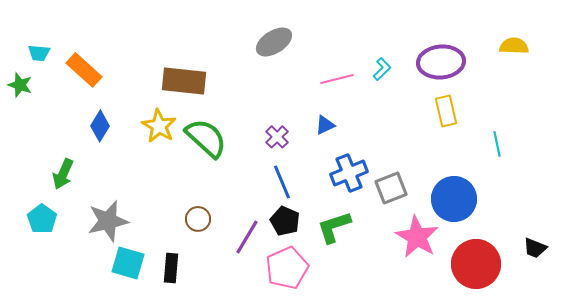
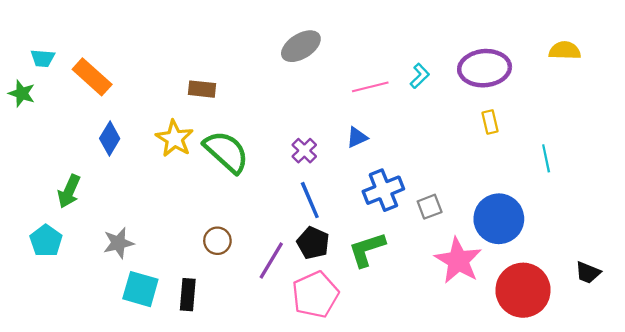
brown rectangle: (184, 81) -> (202, 89), size x0.6
yellow rectangle: (446, 111) -> (490, 122), size x0.7
gray square: (391, 188) -> (430, 207), size x0.7
gray star: (108, 221) -> (118, 243), size x0.7

